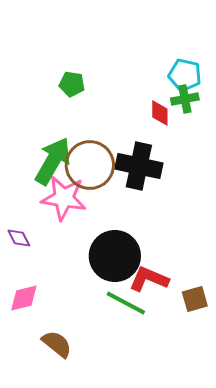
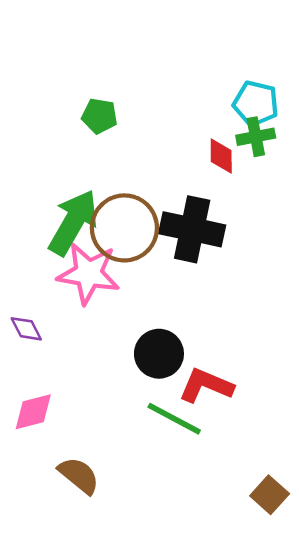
black circle: (115, 256) -> (159, 354), size x0.7
brown square: (195, 299) -> (270, 495), moved, turned -32

